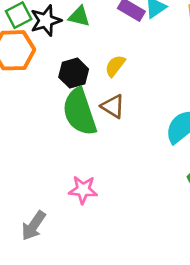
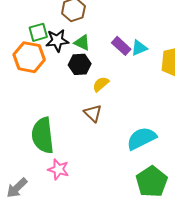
black hexagon: (74, 73) -> (80, 64), moved
green semicircle: (80, 112) -> (43, 135), moved

